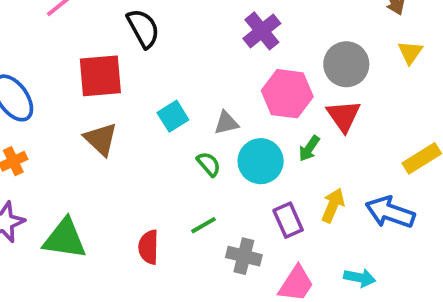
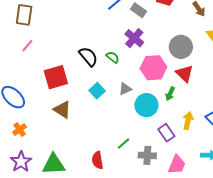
black semicircle: (143, 28) -> (88, 57), moved
green semicircle: (209, 164) -> (113, 57), moved

